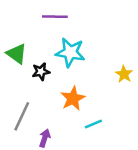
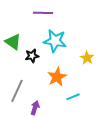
yellow star: (124, 74) -> (87, 58), moved

